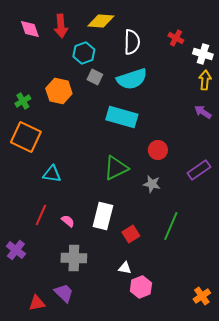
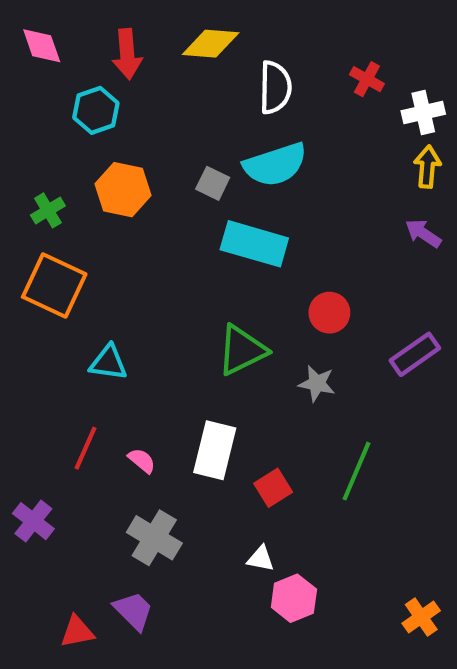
pink diamond: (30, 29) -> (42, 46), moved
cyan hexagon: (84, 53) -> (96, 110), moved
white cross: (203, 54) -> (423, 112), turned -30
gray square: (95, 77) -> (213, 183), moved
gray cross: (74, 258) -> (154, 538), turned 30

